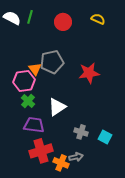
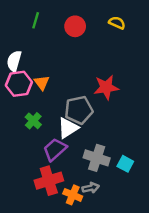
white semicircle: (12, 18) -> (14, 61), moved, turned -102
gray pentagon: (52, 62) -> (79, 110), moved
pink hexagon: (24, 81) -> (19, 84), moved
purple trapezoid: (34, 125) -> (55, 149), moved, turned -50
gray cross: (81, 132) -> (97, 158), size x1.5

